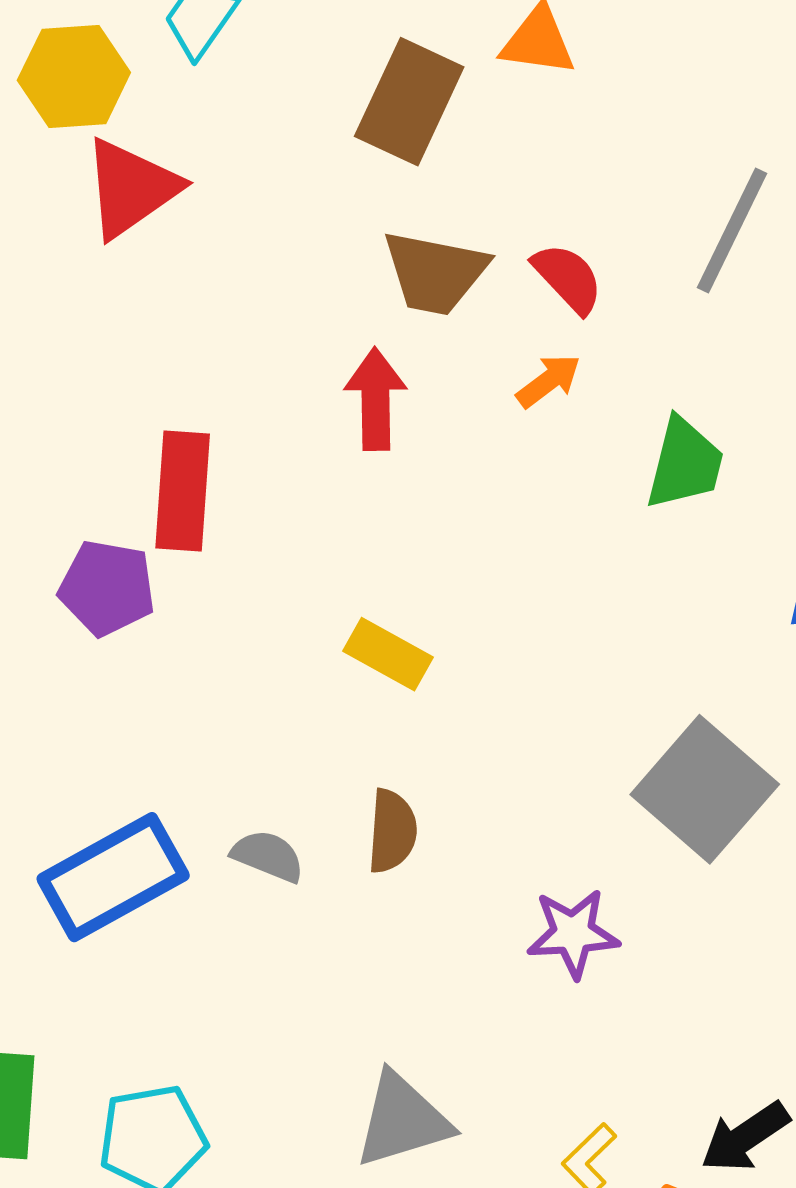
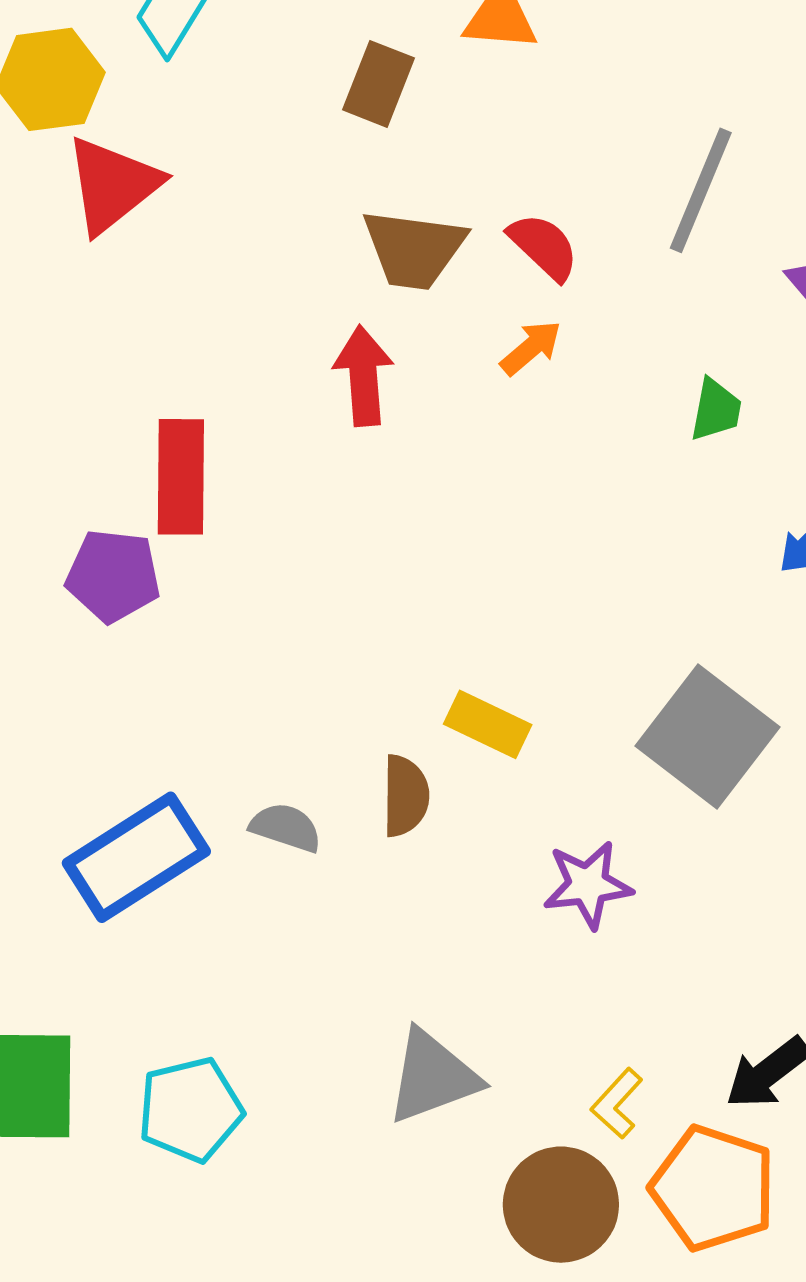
brown rectangle: (409, 102) -> (378, 84), size x0.7
green trapezoid: (685, 464) -> (716, 410), moved, size x0.7
yellow rectangle: (388, 654) -> (488, 724), moved

